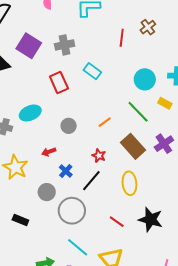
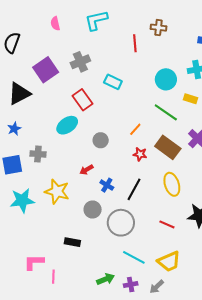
brown cross: (148, 27) -> (158, 28), turned -35
purple square: (29, 46) -> (46, 70), turned 35
cyan ellipse: (30, 113) -> (67, 125), moved
red star: (99, 156) -> (140, 154), moved

